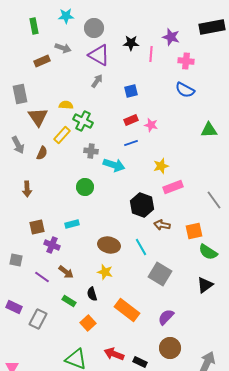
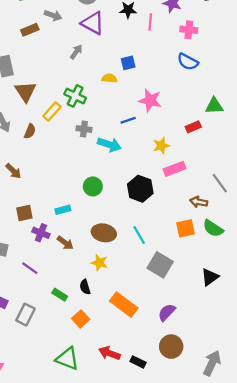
gray arrow: (97, 81) -> (76, 52), moved
yellow semicircle: (66, 105) -> (109, 78), moved
red rectangle: (131, 120) -> (193, 127), moved
pink star: (151, 125) -> (150, 100), size x1.5
green circle: (85, 187) -> (93, 186), moved
brown arrow: (27, 189) -> (13, 171), turned -42
brown arrow: (162, 225) -> (199, 202), moved
orange square: (194, 231) -> (186, 228), moved
green semicircle: (208, 252) -> (213, 228), moved
brown arrow: (66, 272) -> (65, 243), moved

